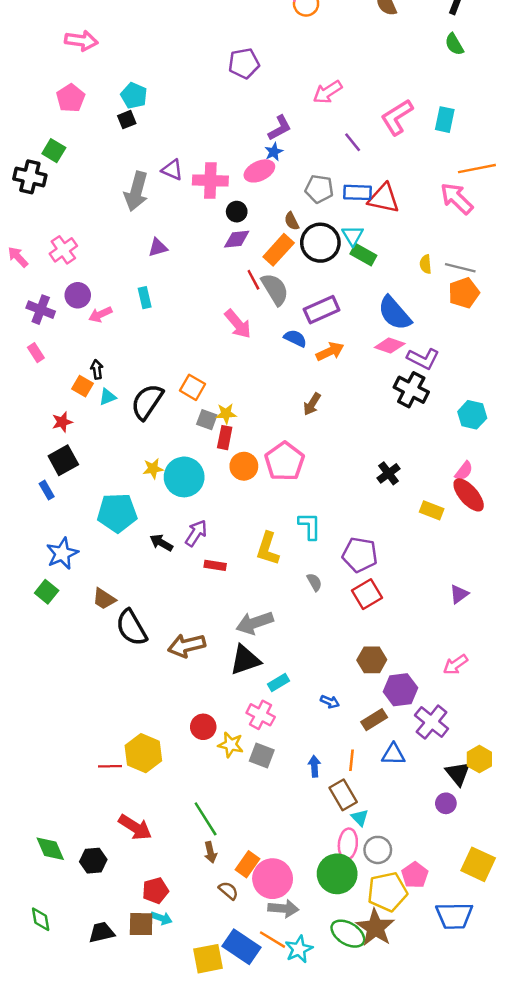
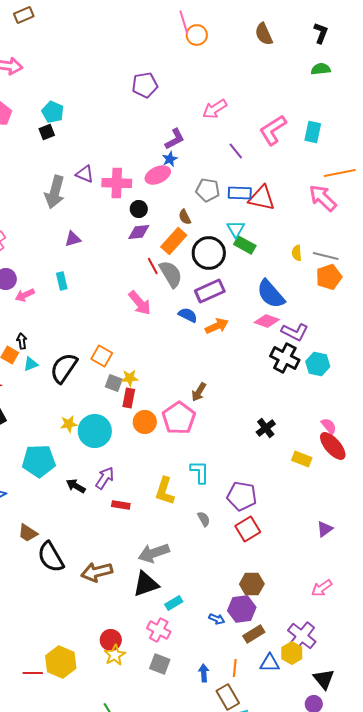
green semicircle: (454, 44) -> (321, 69), turned 114
black circle: (320, 243) -> (209, 253), moved
brown arrow: (312, 404) -> (199, 392), moved
cyan hexagon: (472, 415) -> (318, 364), moved
pink semicircle: (464, 471) -> (329, 426), turned -78
purple hexagon: (400, 690) -> (242, 609), moved
yellow star: (231, 745) -> (115, 655), moved, turned 30
yellow hexagon: (479, 759) -> (292, 653), moved

